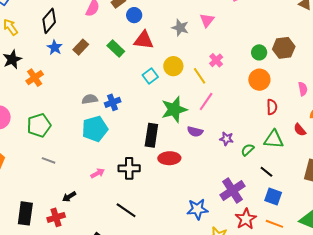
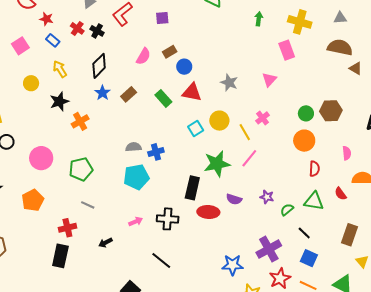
pink triangle: (207, 20) -> (269, 80), moved
purple semicircle: (195, 132) -> (234, 199), moved
red cross: (56, 217) -> (67, 228), moved

